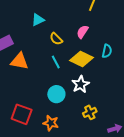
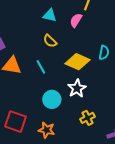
cyan triangle: (38, 20) -> (50, 15), moved, turned 40
pink semicircle: (82, 32) -> (76, 20), moved
cyan line: (56, 62) -> (41, 67), moved

